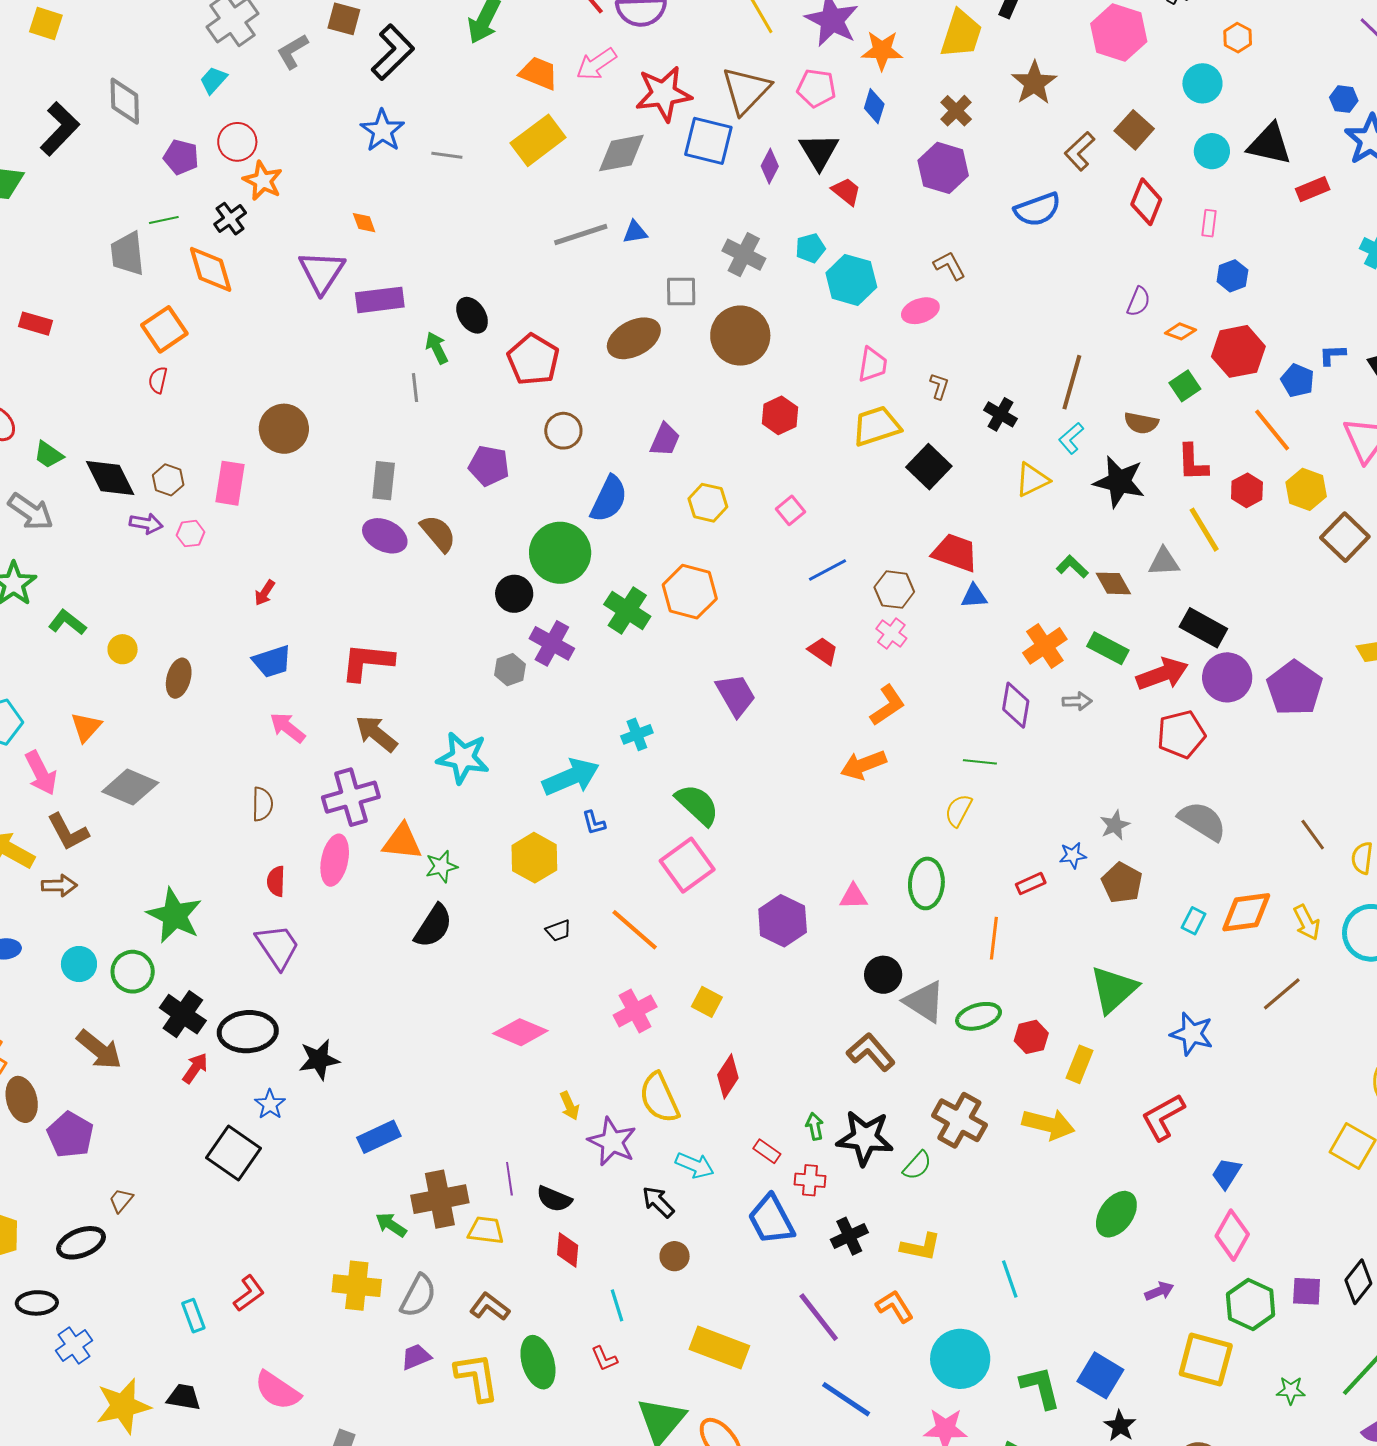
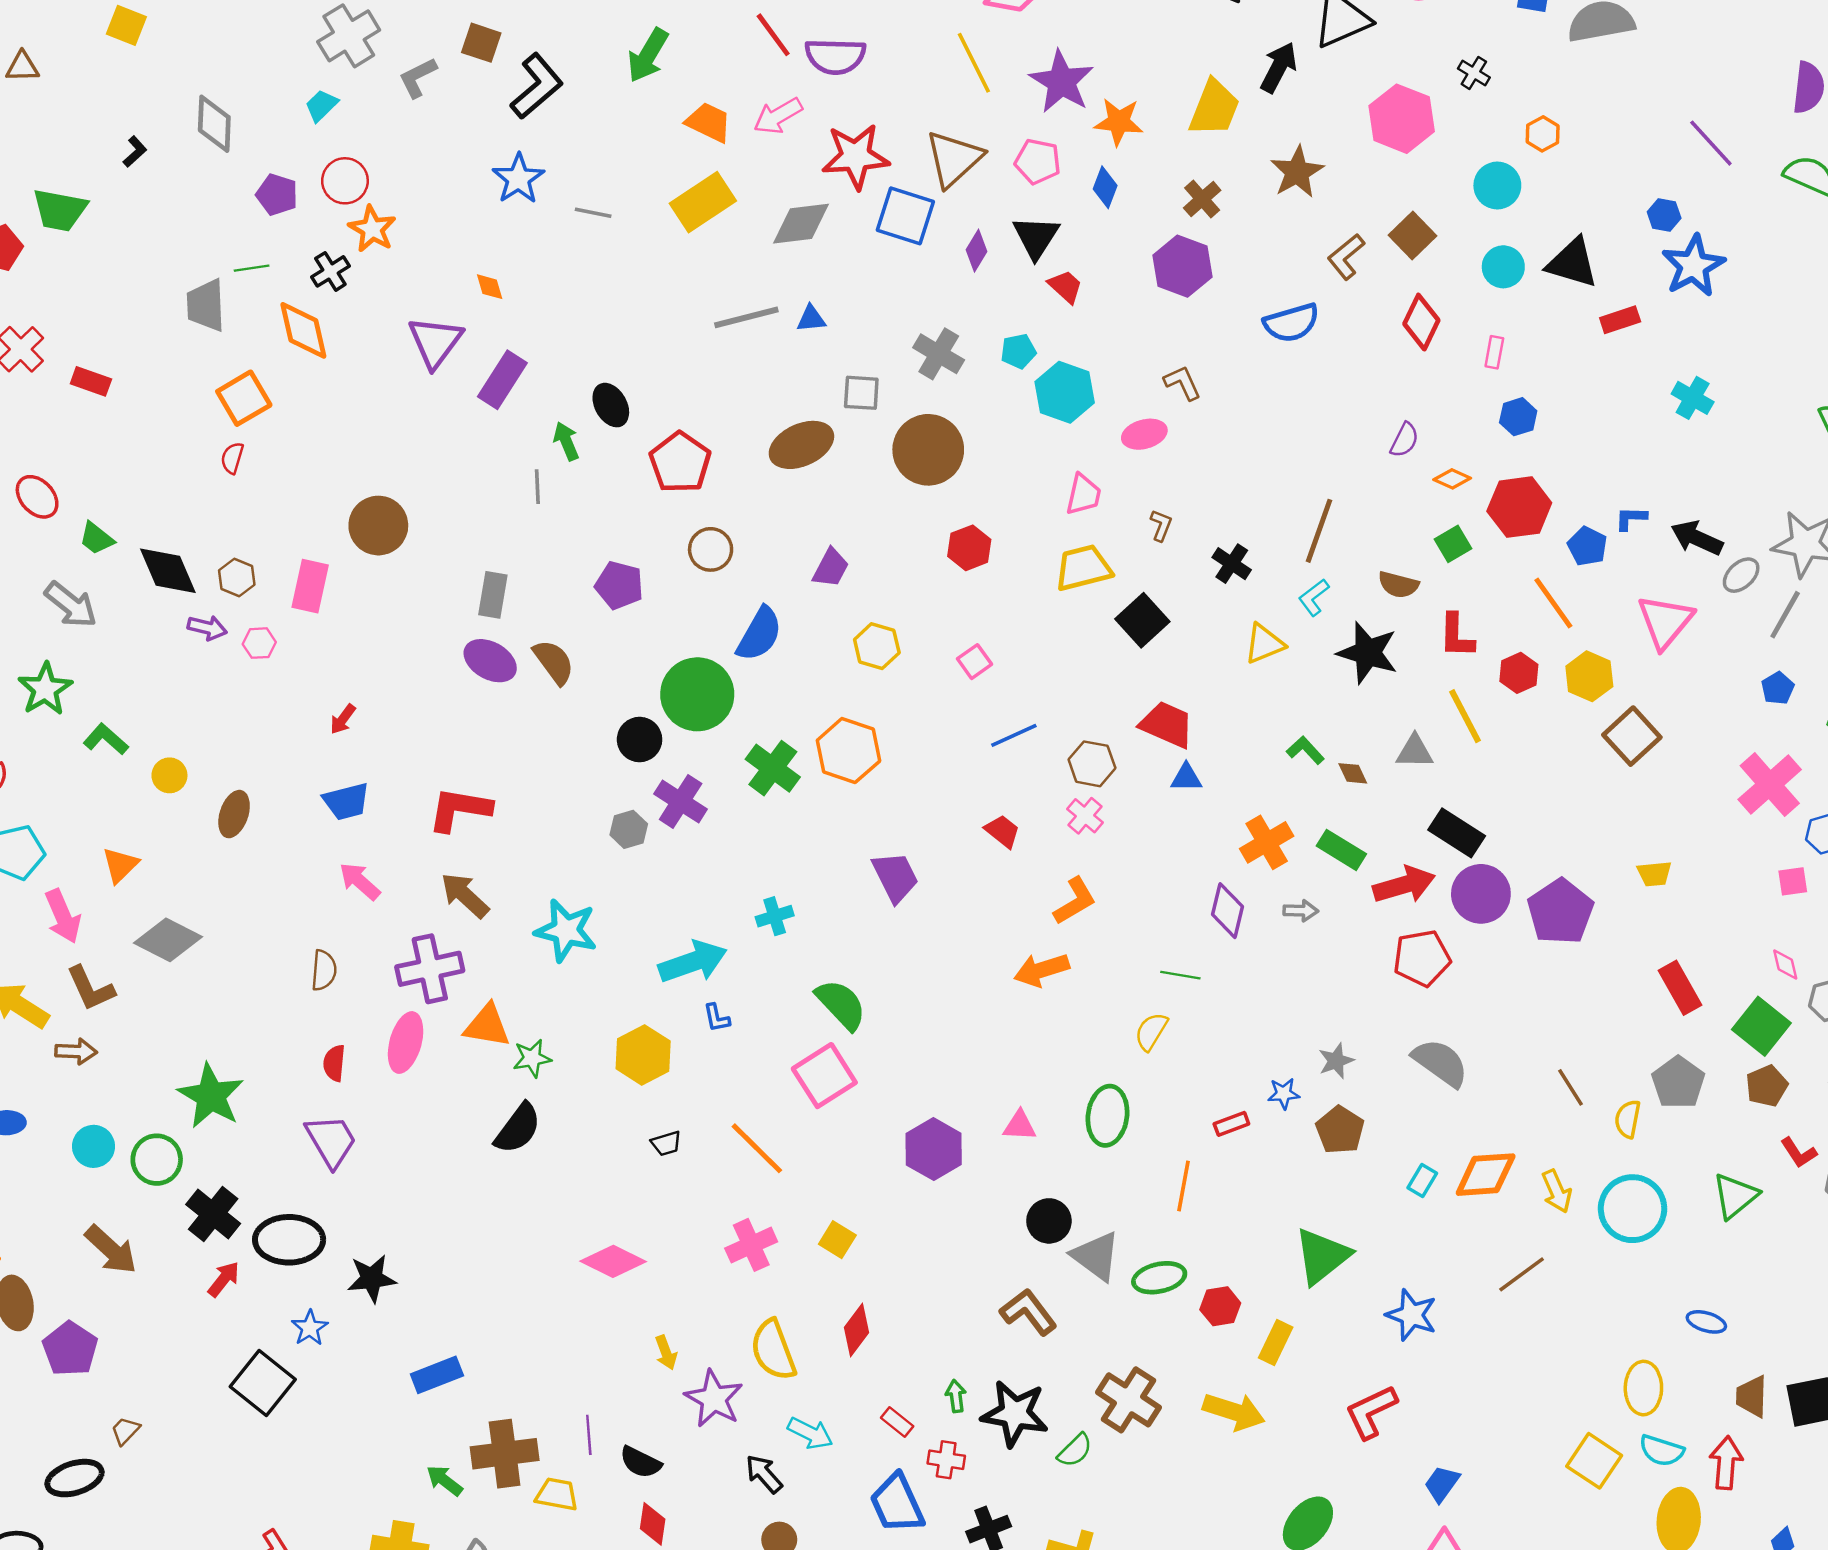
black L-shape: (60, 129) -> (135, 152), size x0.5
purple rectangle: (380, 300) -> (502, 380), turned -54
brown diamond: (1113, 583) -> (1353, 773), size x0.7

